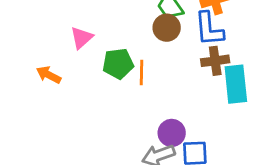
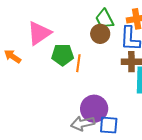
pink triangle: (82, 38) -> (39, 33), size x1.5
purple circle: (172, 133) -> (94, 109), size x1.4

